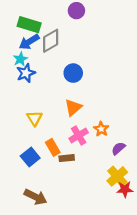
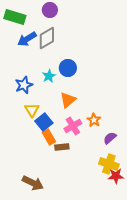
purple circle: (76, 11) -> (50, 10), moved
green rectangle: (29, 25) -> (15, 17), moved
cyan star: (20, 59) -> (49, 76), moved
blue star: (26, 73) -> (24, 85), moved
blue square: (30, 157) -> (44, 122), moved
yellow cross: (117, 176) -> (109, 164), turned -30

